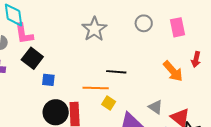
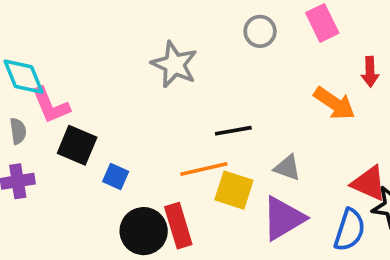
blue square: (48, 80) -> (116, 176), turned 32
yellow square: (109, 103) -> (234, 190), size x1.5
gray triangle: (155, 107) -> (287, 168), moved

